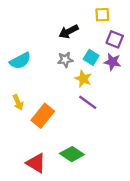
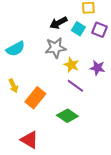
cyan square: (91, 57) -> (78, 29), moved
gray star: (65, 60) -> (55, 48), size x1.5
purple star: (112, 62) -> (97, 68), moved
green diamond: (72, 154) -> (67, 116), moved

